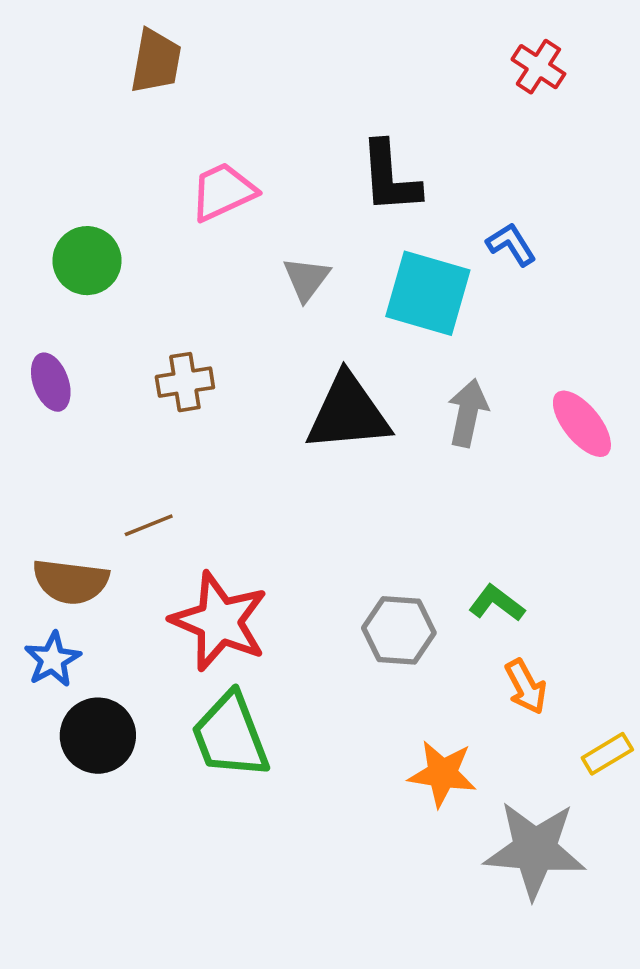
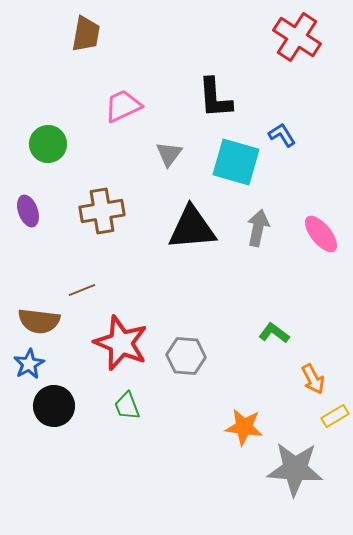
red cross: (538, 67) -> (297, 37), size x1.6
brown cross: (185, 382) -> (102, 211), size x1.4
gray hexagon: (399, 630) -> (186, 356), moved
orange arrow: (526, 687) -> (313, 379), moved
green trapezoid: (230, 736) -> (127, 406), size x0.6

